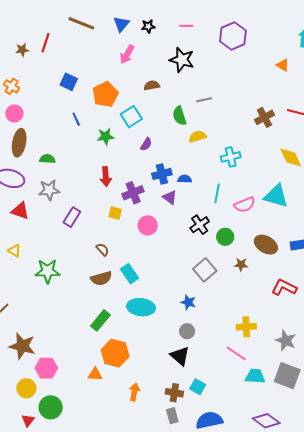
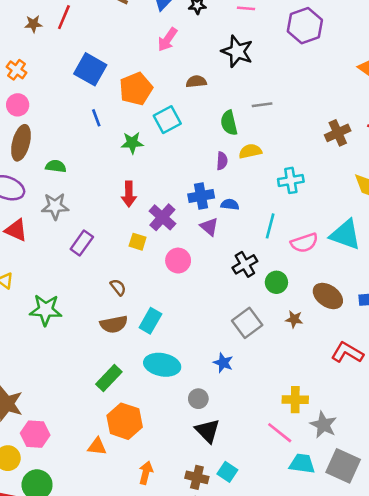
blue square: (69, 82) -> (90, 69), size x1.4
purple semicircle: (146, 144) -> (222, 161), moved, turned -32
purple cross: (133, 193) -> (162, 217), turned -30
cyan rectangle: (130, 274) -> (150, 321), turned 60
gray circle: (187, 331) -> (198, 399), moved
gray star: (286, 341) -> (323, 425), moved

